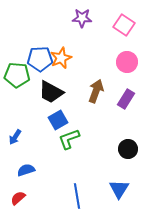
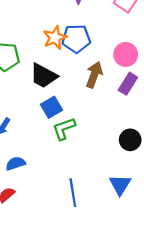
blue pentagon: (40, 59) -> (76, 39), moved
pink circle: (127, 62) -> (126, 54), moved

